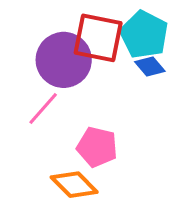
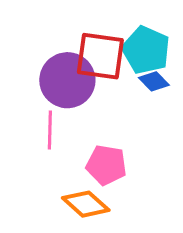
pink line: (43, 108) -> (50, 130), turned -36

